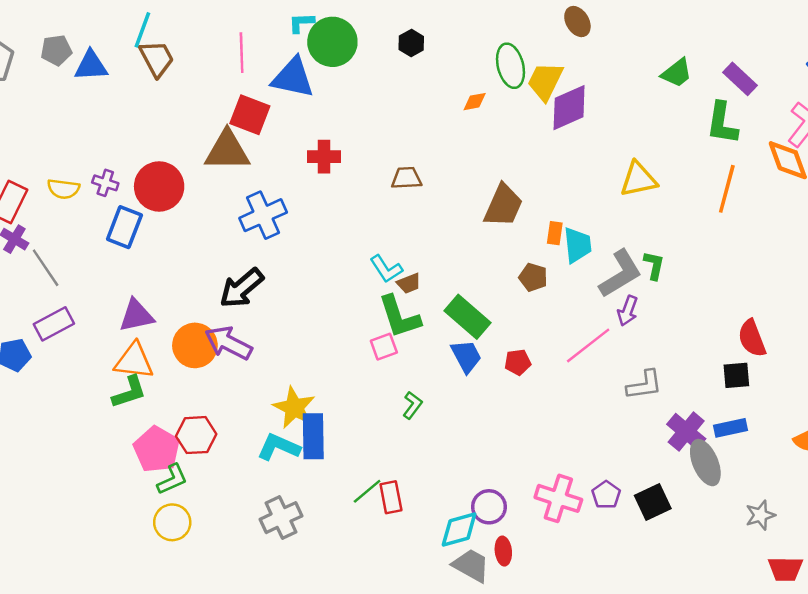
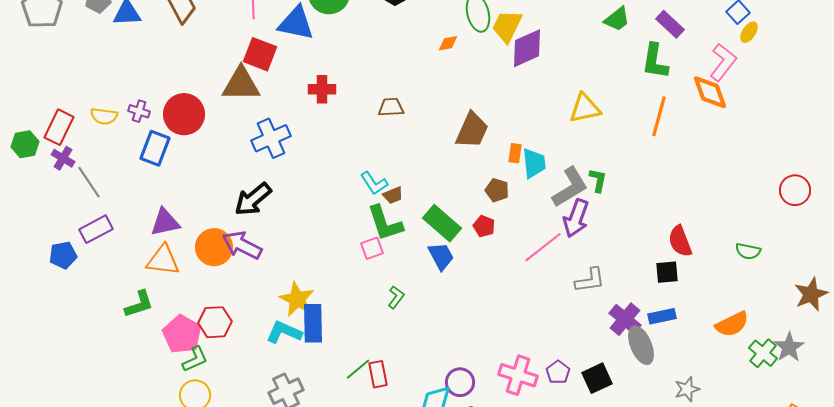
purple arrow: (628, 311) -> (576, 218), size x1.5
red pentagon: (518, 362) -> (484, 226), moved, turned 30
green L-shape: (129, 392) -> (139, 304), moved

